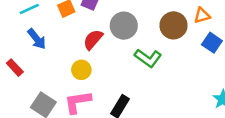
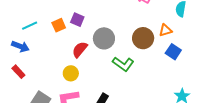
blue arrow: (37, 39) -> (20, 46), moved, turned -30

